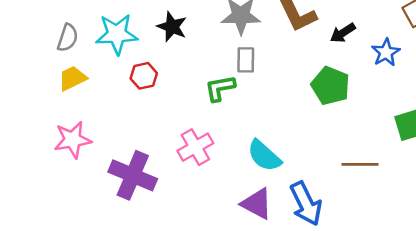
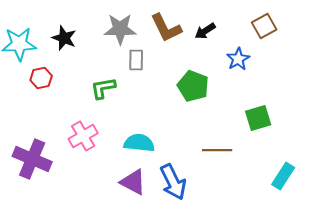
black arrow: (343, 33) -> (205, 31), moved
gray rectangle: (246, 60) -> (136, 60), moved
cyan semicircle: (264, 156) -> (139, 143), turned 144

